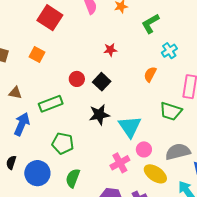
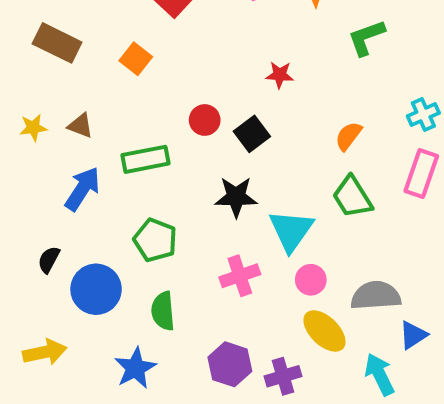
cyan cross: (169, 51) -> (423, 114), moved
green trapezoid: (171, 111) -> (352, 197), moved, turned 30
pink cross: (120, 163) -> (240, 276), moved
green semicircle: (73, 178) -> (163, 311), turned -36

